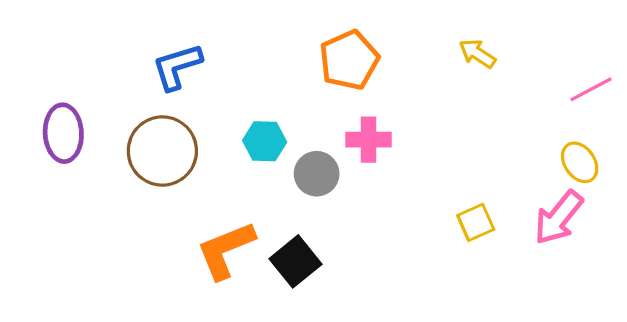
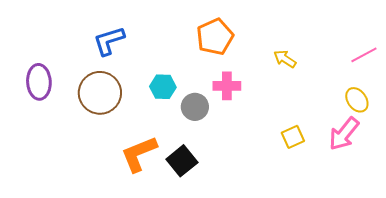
yellow arrow: (477, 54) -> (285, 59), moved

